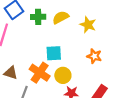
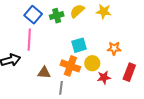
orange star: (94, 56) -> (114, 48), moved

